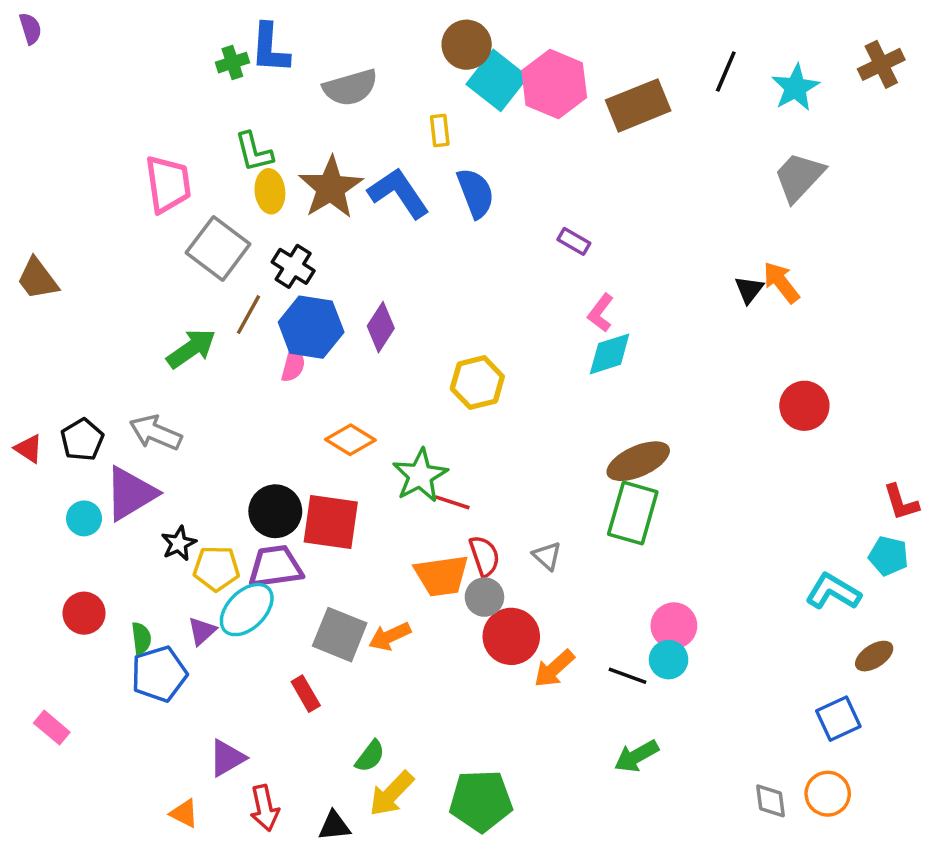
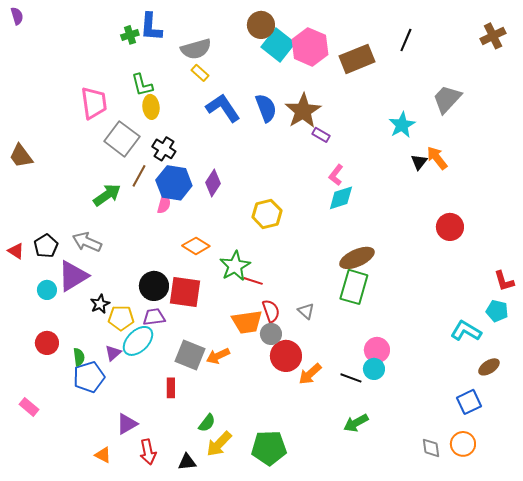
cyan star: (795, 88) -> (402, 125), moved
yellow rectangle: (440, 130) -> (200, 73), moved, turned -42
brown star: (331, 188) -> (303, 111), moved
purple trapezoid: (275, 567) -> (154, 317), size x0.7
red rectangle: (306, 694) -> (171, 388), turned 30

